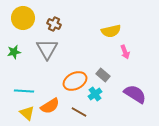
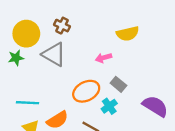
yellow circle: (23, 18) -> (26, 34), moved
gray triangle: (47, 49) -> (54, 54), turned -30
pink arrow: (125, 52) -> (103, 58), moved, turned 96

